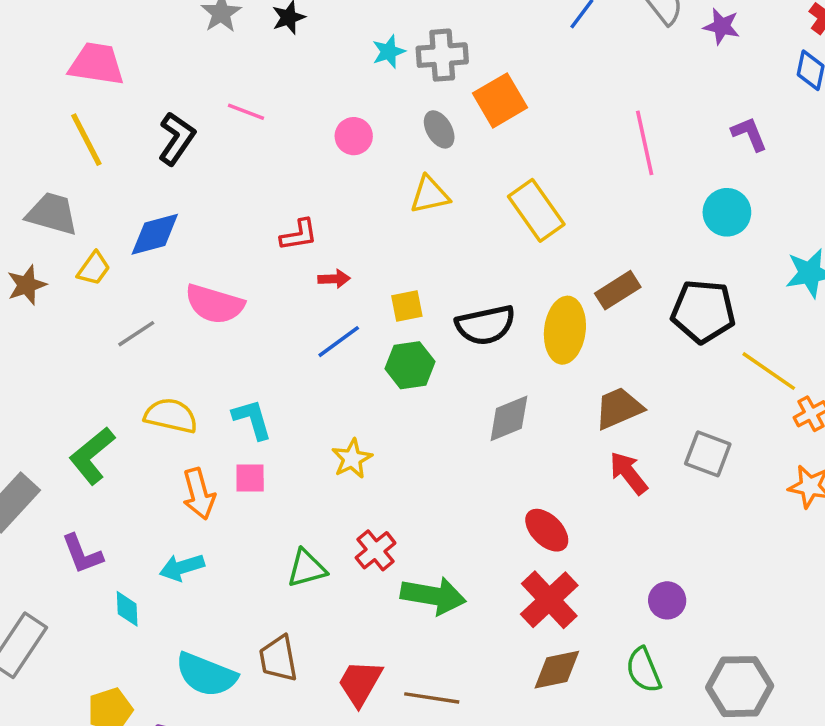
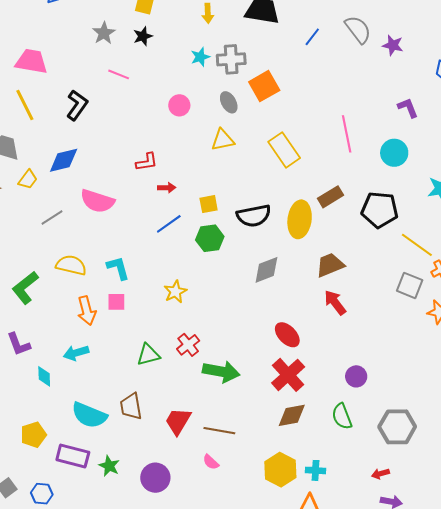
pink line: (246, 112) -> (119, 74), moved
pink line: (645, 143) -> (347, 134), moved
gray square: (708, 454) -> (410, 285), moved

